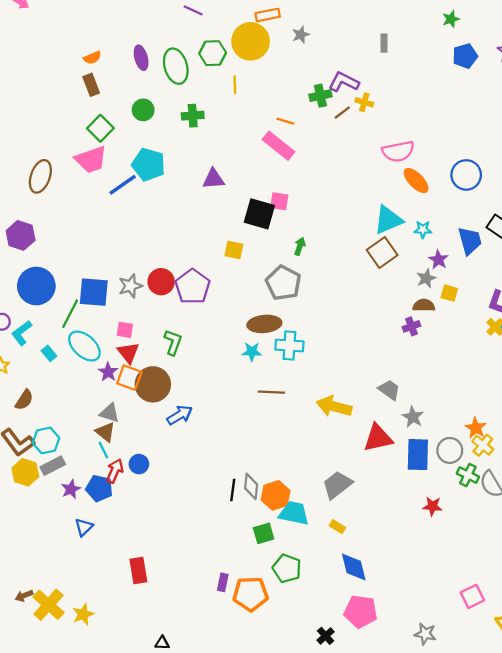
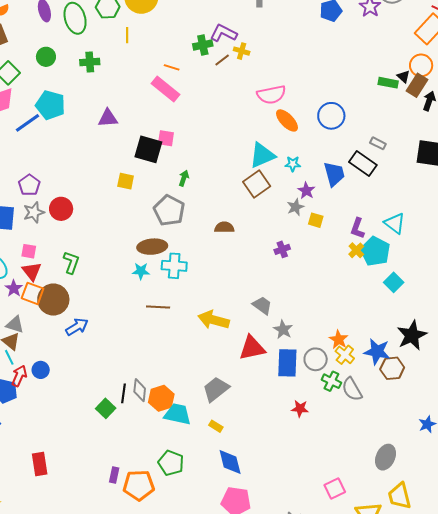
purple pentagon: (193, 287) -> (29, 185), moved, size x0.7
brown semicircle: (424, 305) -> (224, 227), moved
green square: (264, 533) -> (106, 408), moved, turned -30

